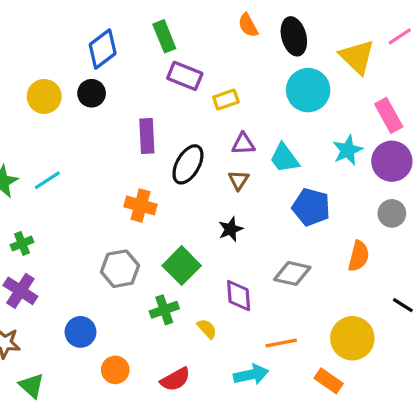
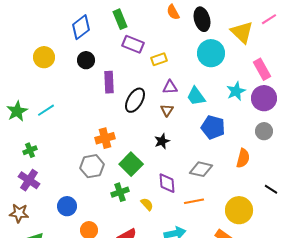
black circle: (92, 93) -> (86, 60), moved
orange cross: (141, 205) -> (105, 138), moved, turned -30
orange line: (281, 343) -> (194, 201), moved

